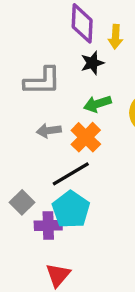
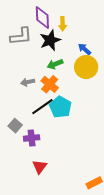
black star: (92, 63) -> (50, 40), size x1.5
gray L-shape: (42, 81) -> (21, 36), moved
cyan pentagon: (71, 209) -> (60, 107), moved

